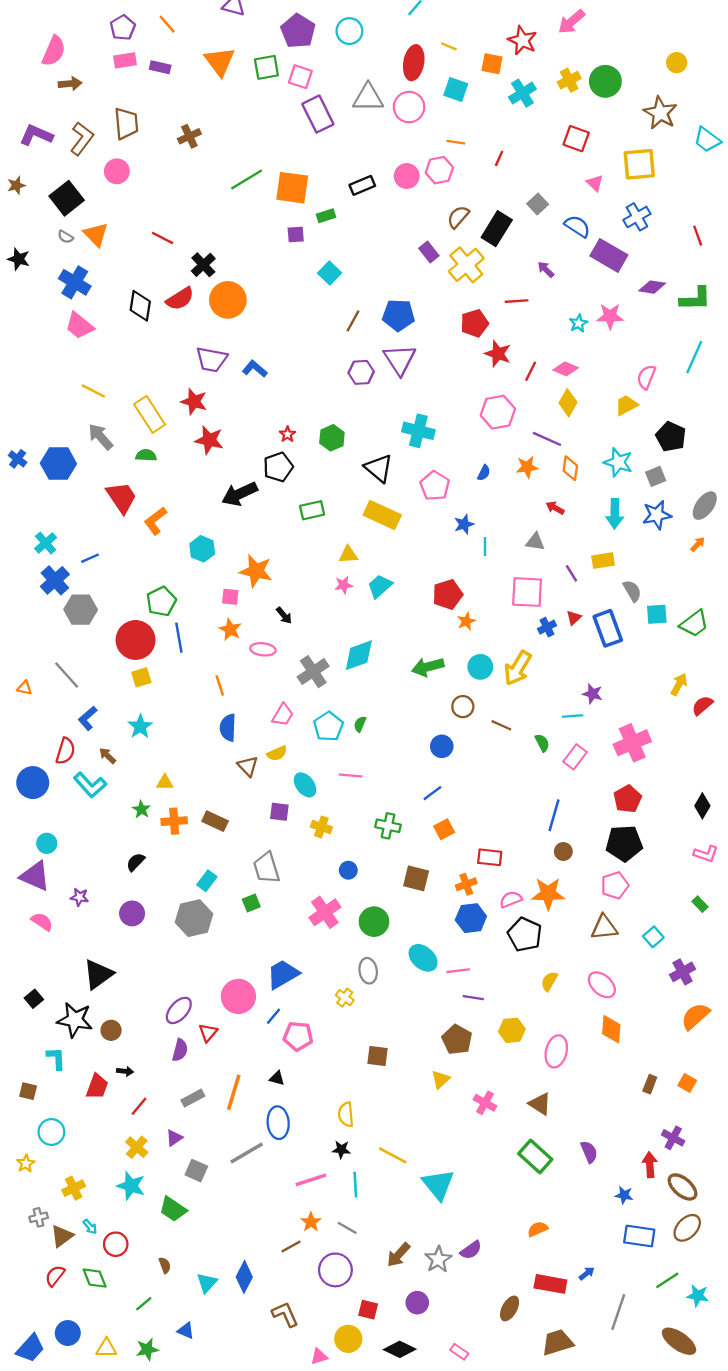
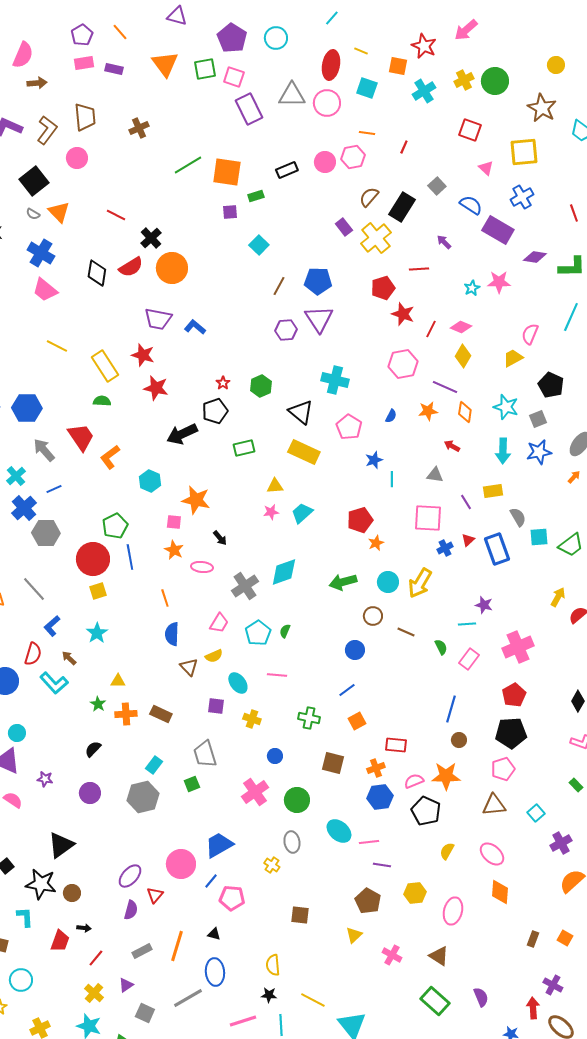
gray arrow: (101, 437) -> (44, 450), moved

